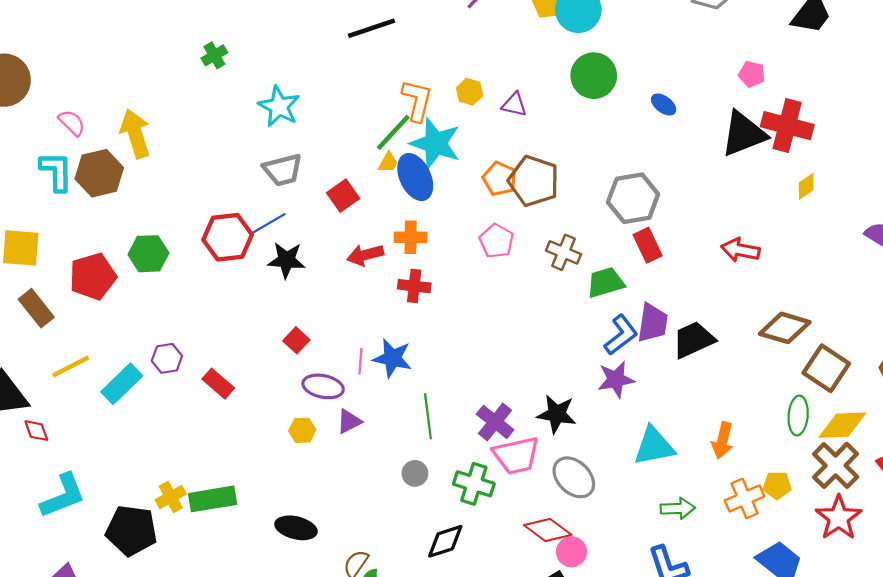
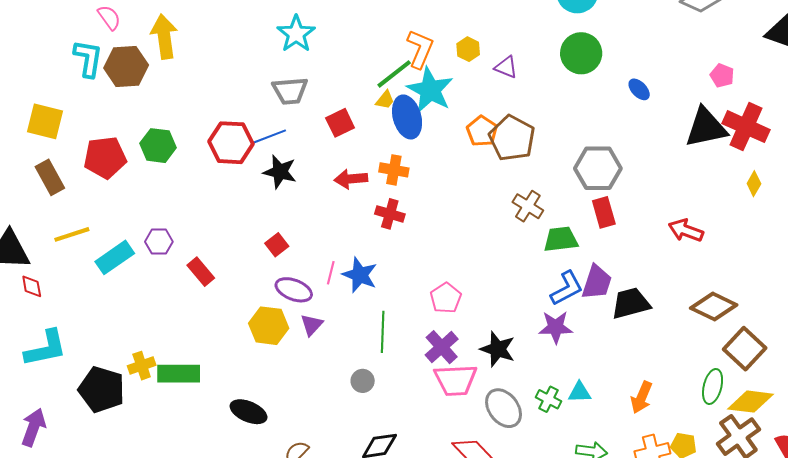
yellow diamond: (806, 186) -> (754, 184), turned -35
pink pentagon: (497, 241) -> (446, 298), moved
purple triangle: (349, 421) -> (312, 325), turned -30
yellow hexagon: (302, 430) -> (269, 326), size x1.6
cyan triangle: (654, 446) -> (580, 392), size x0.6
green cross: (474, 484) -> (549, 399), moved, size x0.7

